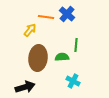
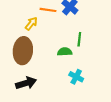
brown ellipse: (38, 58) -> (23, 51), moved

